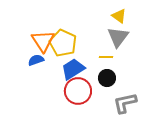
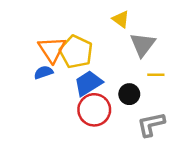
yellow triangle: (119, 16) -> (121, 19), moved
yellow line: (106, 57) -> (156, 75), moved

